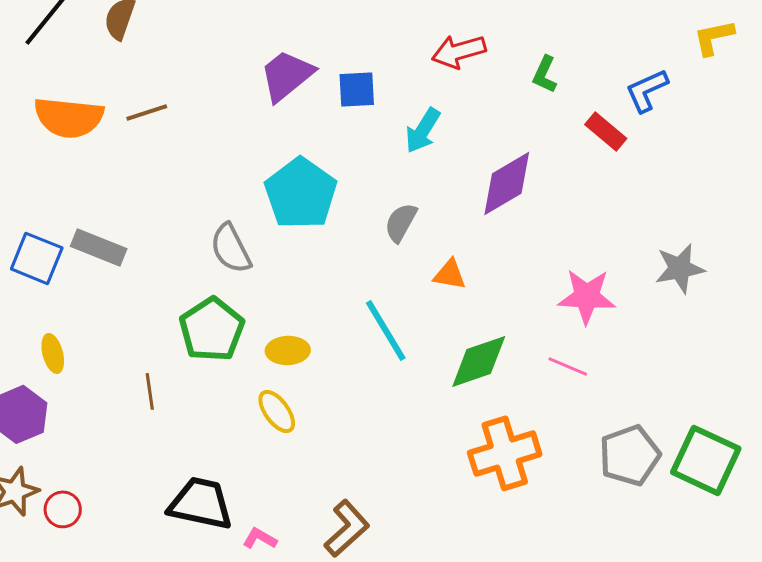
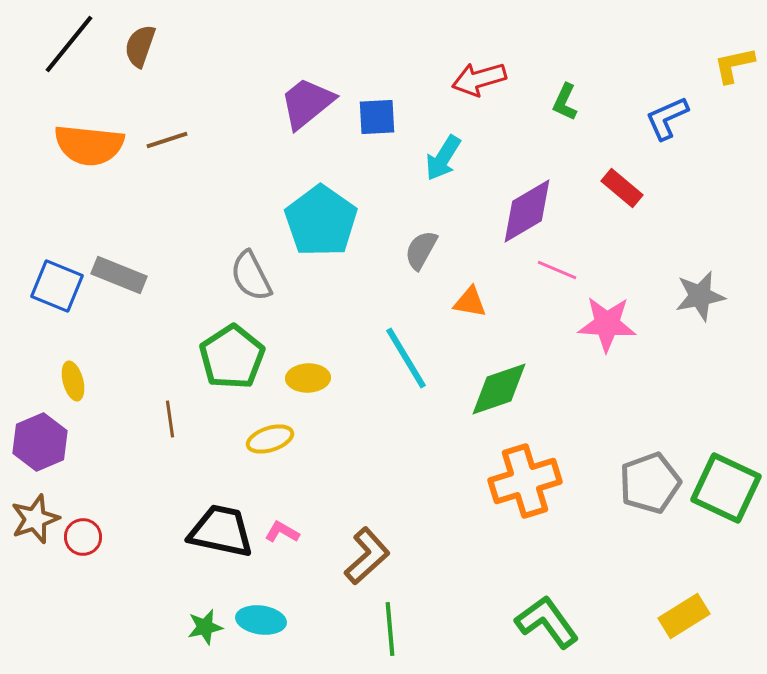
red rectangle: (606, 131) -> (622, 188), moved
pink line: (568, 366) -> (557, 270), moved
yellow ellipse: (277, 411) -> (270, 439), moved, turned -72
pink L-shape: (260, 538) -> (282, 532), moved

